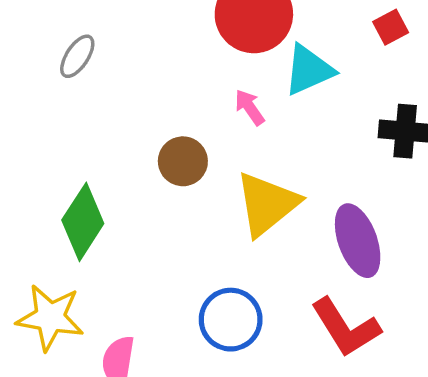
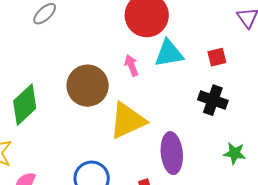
red square: (391, 27) -> (217, 57), moved
brown circle: (183, 161) -> (88, 86), size x1.5

